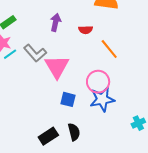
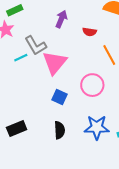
cyan line: (10, 54) -> (21, 58), moved
blue star: (102, 99) -> (97, 127), moved
black rectangle: (48, 136) -> (17, 128), moved

